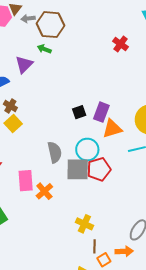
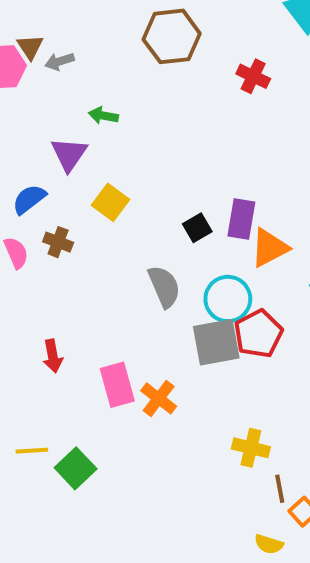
brown hexagon: (50, 25) -> (172, 36), moved
yellow square: (13, 124) -> (110, 202), moved
gray semicircle: (55, 152) -> (164, 287), moved

